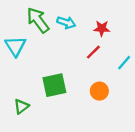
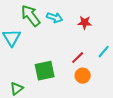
red line: (93, 52) -> (78, 58), moved

